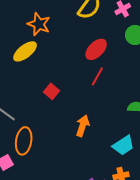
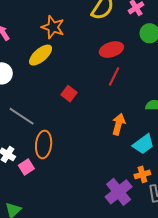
red ellipse: (96, 49) -> (111, 50), turned 30
orange arrow: (83, 126) -> (119, 124), moved

